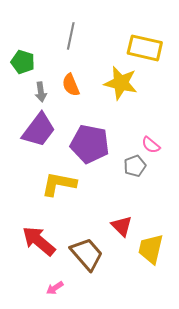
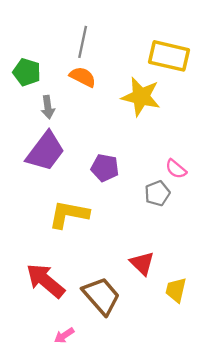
orange semicircle: (71, 85) -> (83, 77), moved, turned 140
purple pentagon: (90, 144) -> (105, 168), size x0.6
yellow trapezoid: (151, 249) -> (176, 290), size x0.7

